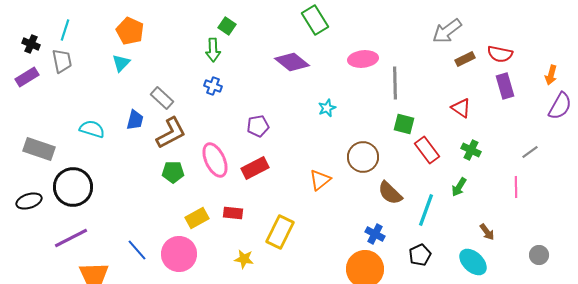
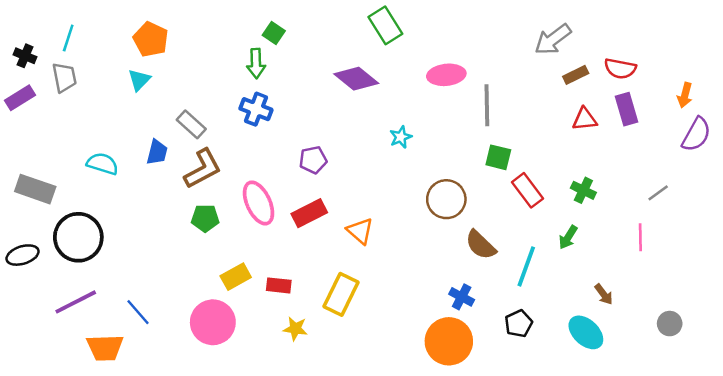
blue cross: (213, 86) -> (256, 109), size x1.4
red triangle: (461, 108) -> (585, 119), moved, turned -40
orange triangle: (320, 180) -> (360, 231), moved, turned -40
red rectangle: (233, 213) -> (279, 285), moved
blue line: (137, 250) -> (138, 312), moved

